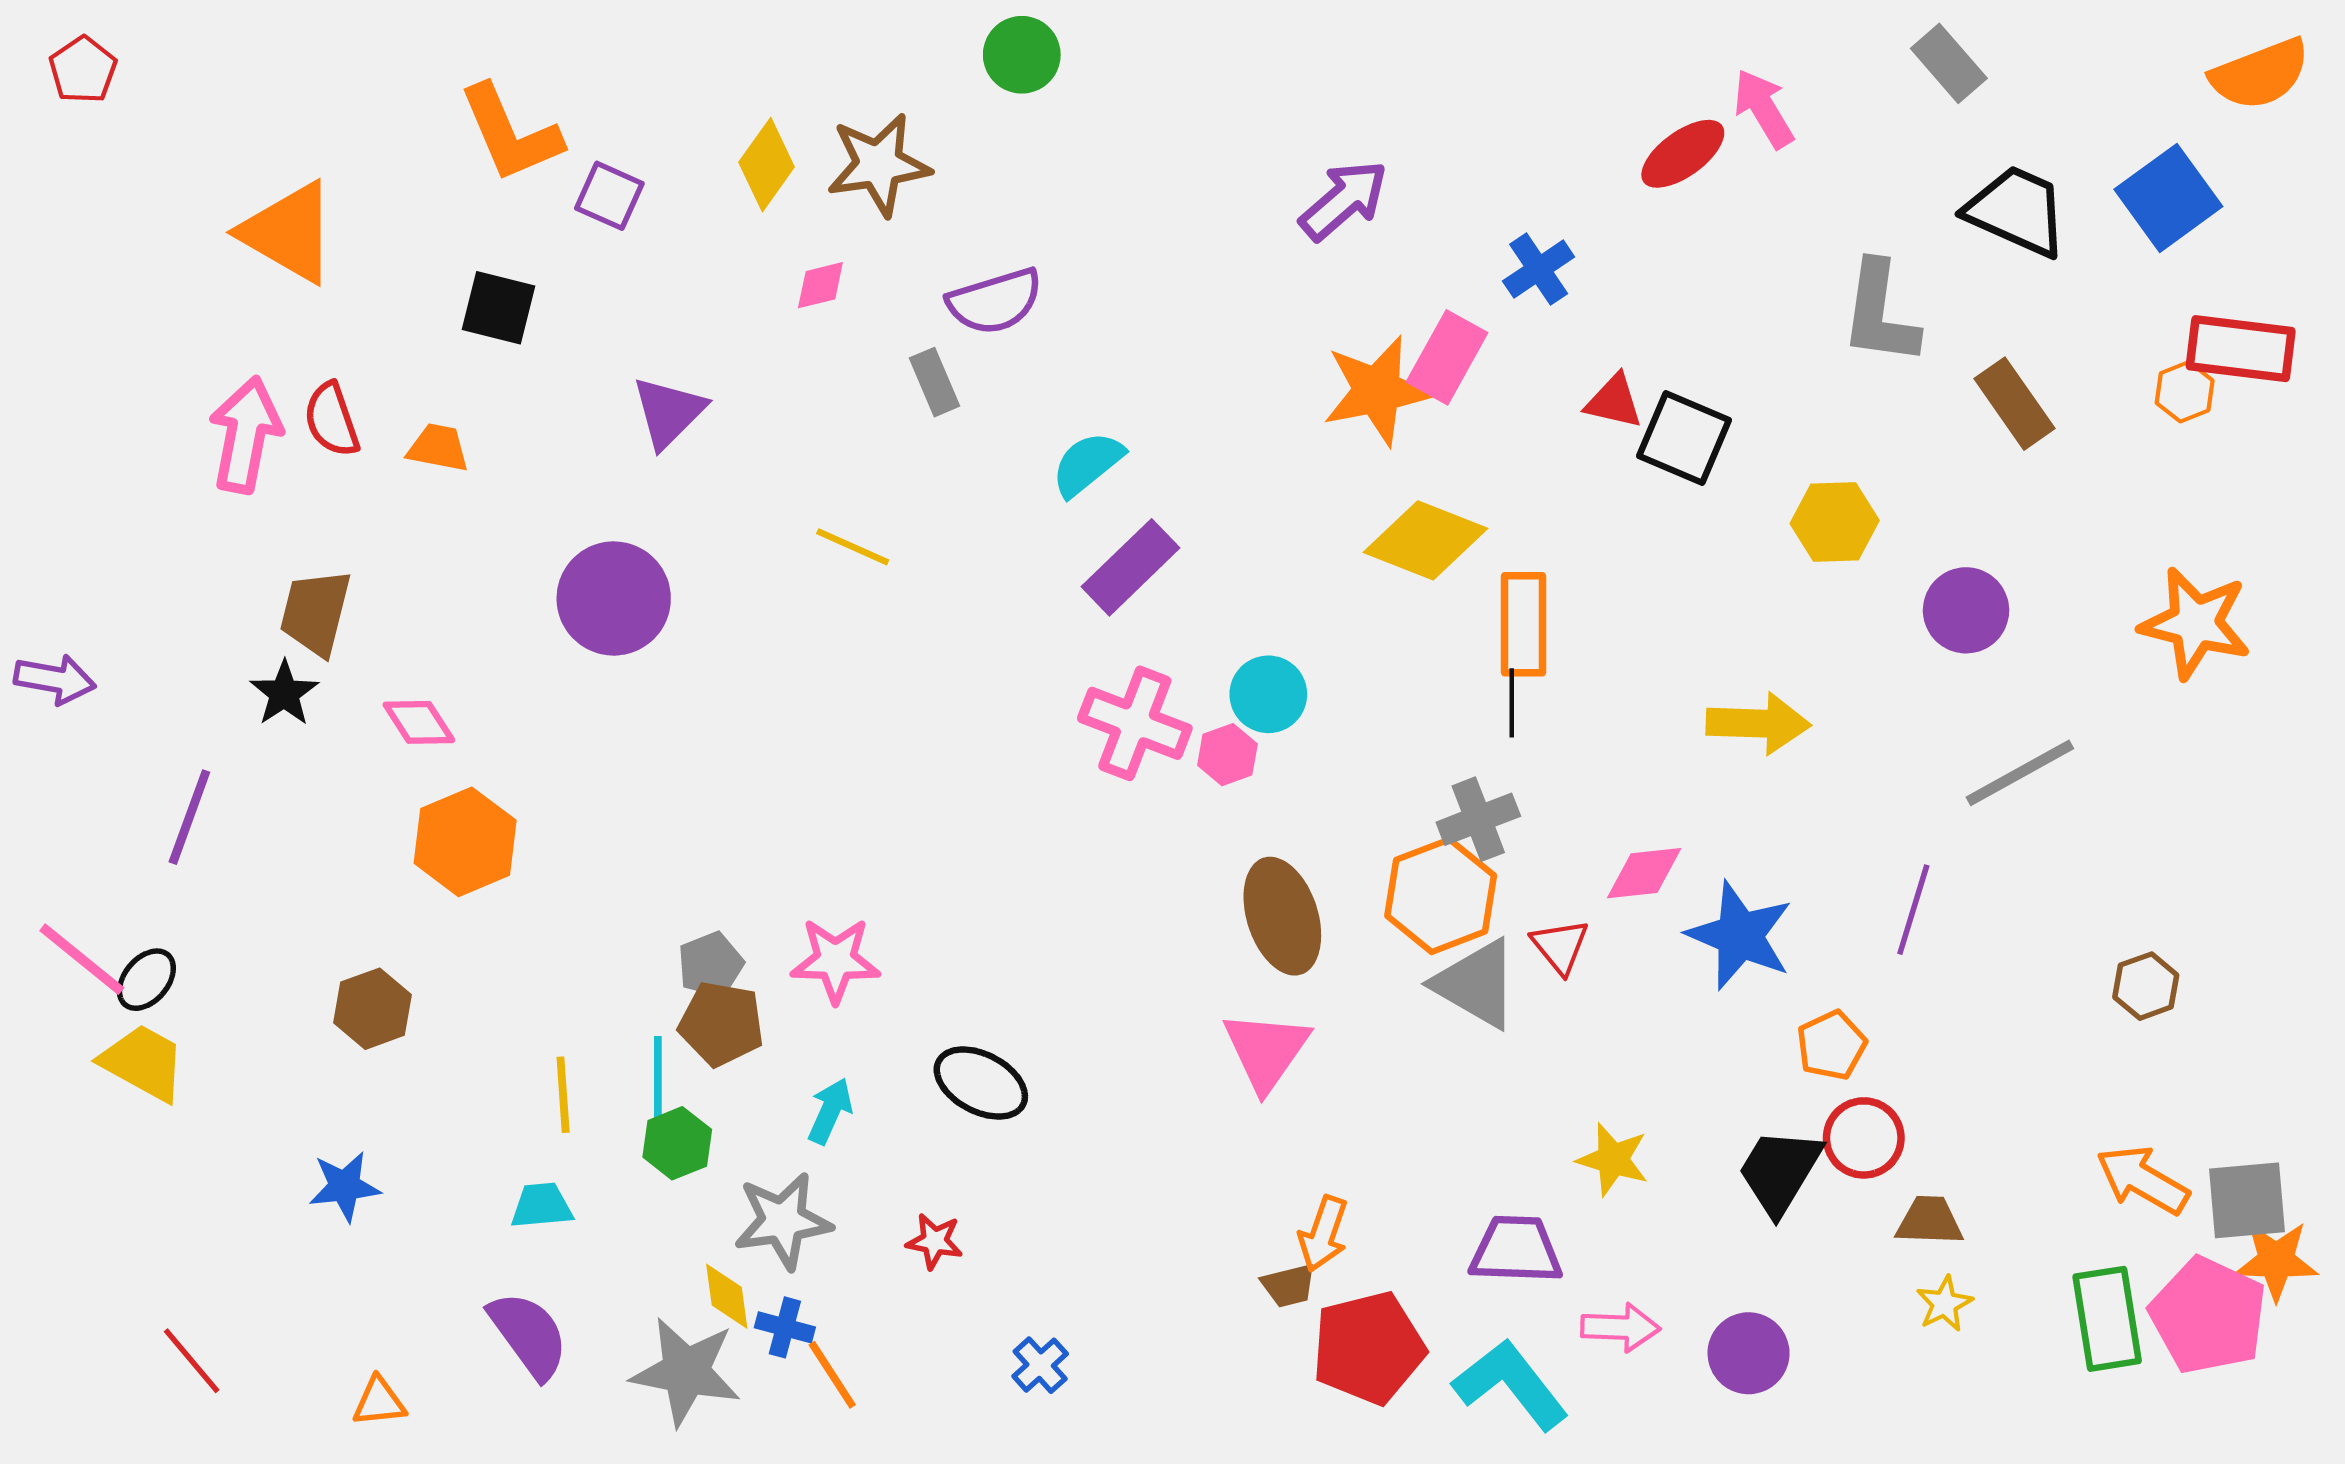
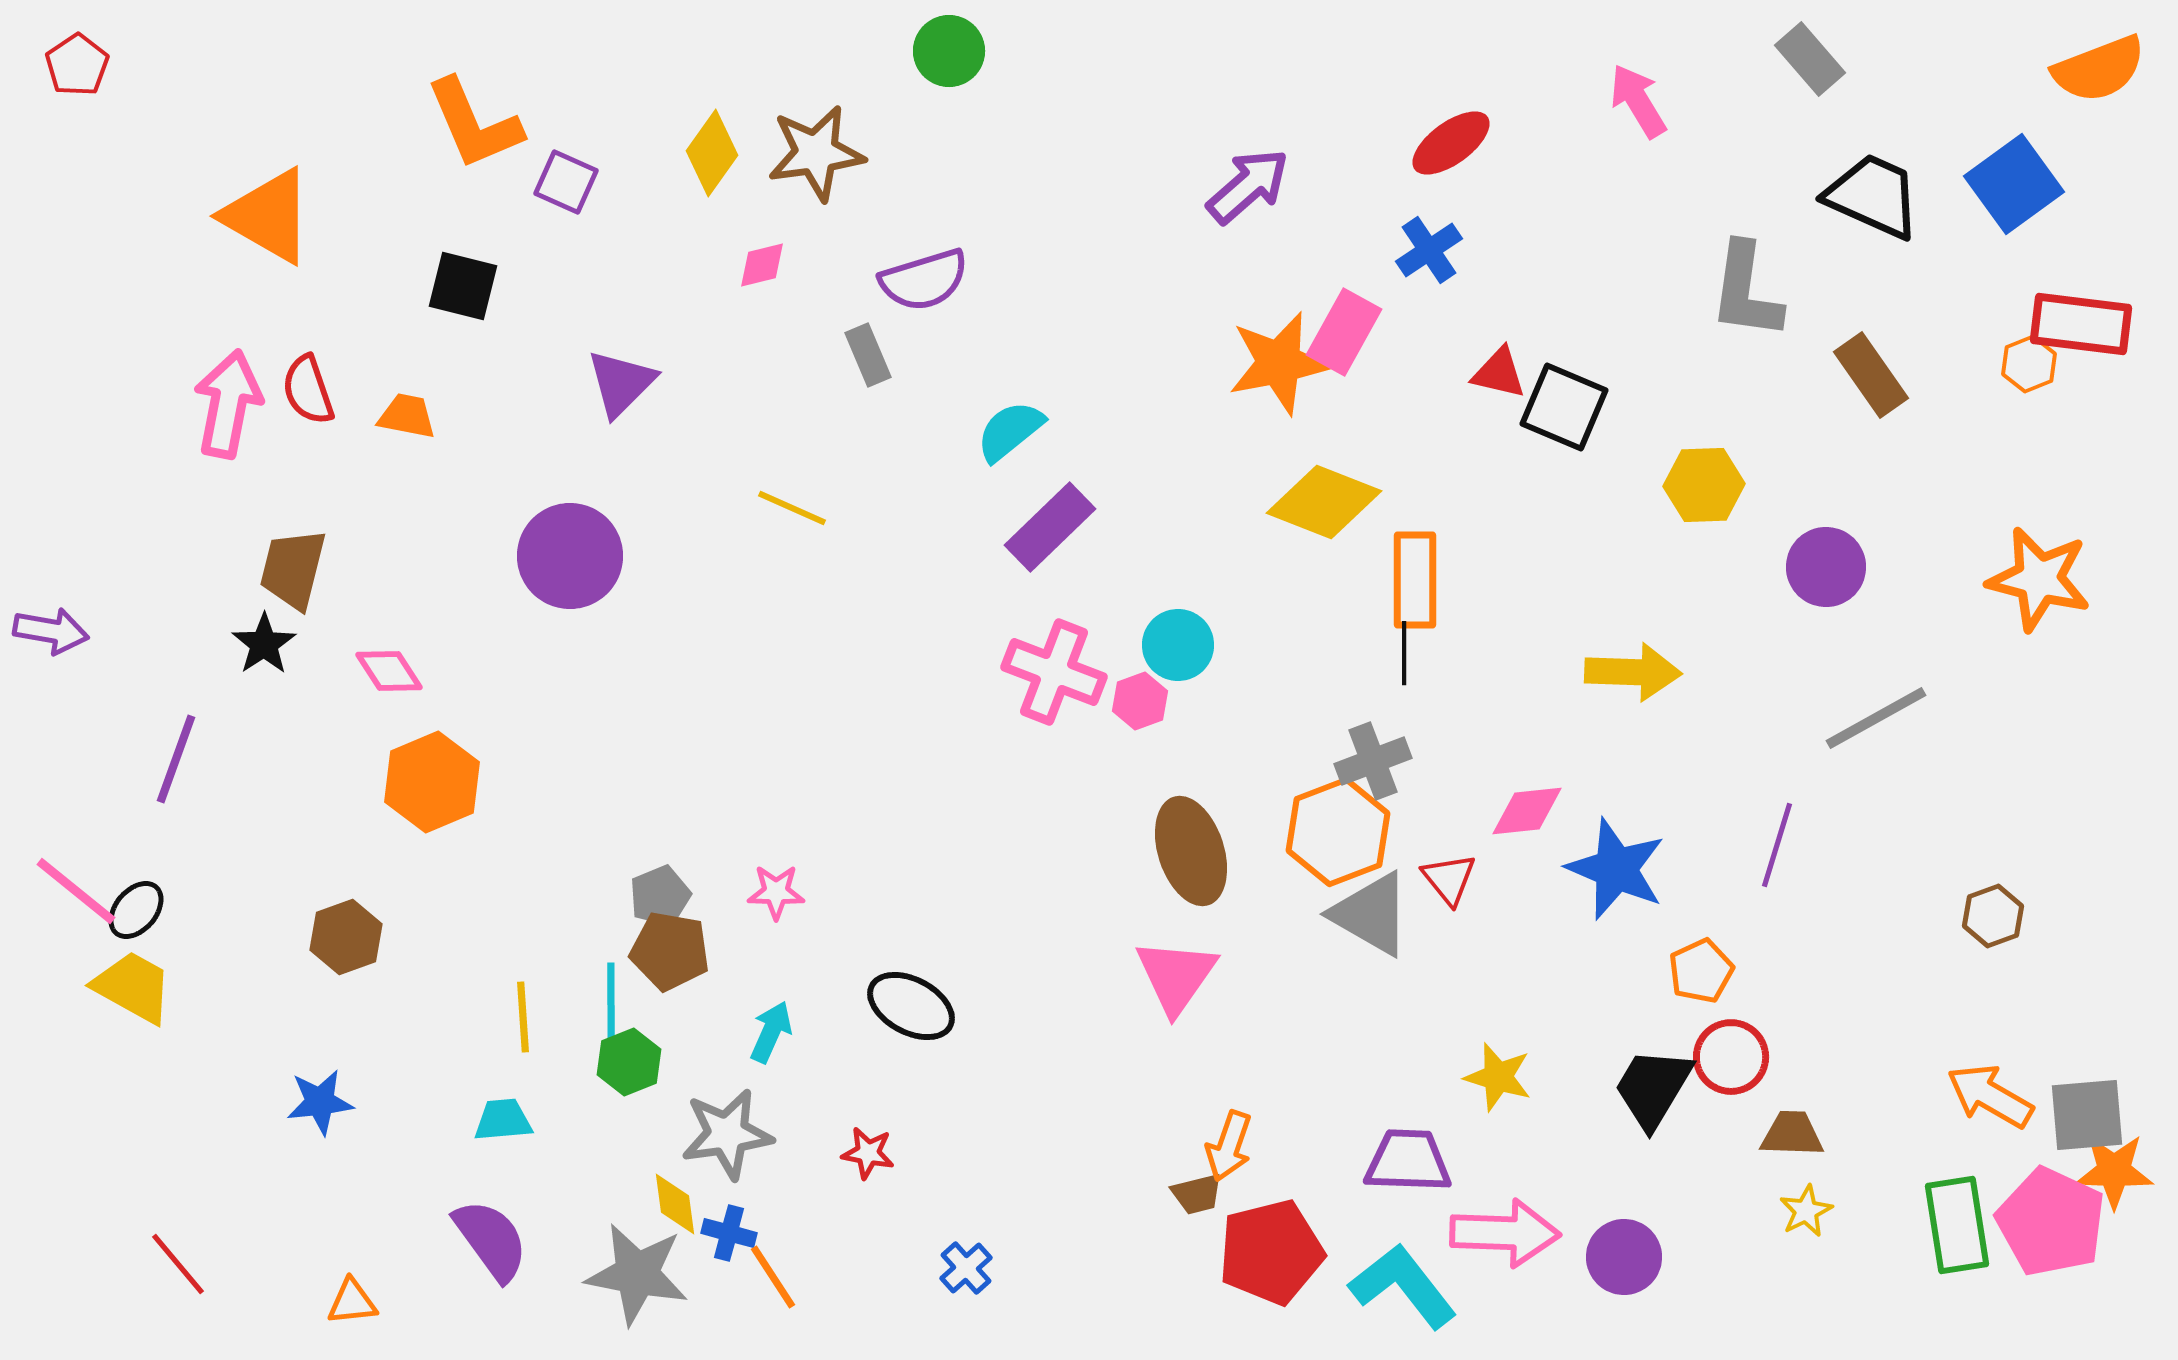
red ellipse: (1683, 154) -> (1451, 143), moved
pink star: (835, 960) -> (776, 892), size x0.7
pink arrow: (1620, 1327) -> (1505, 1233), size x1.5

